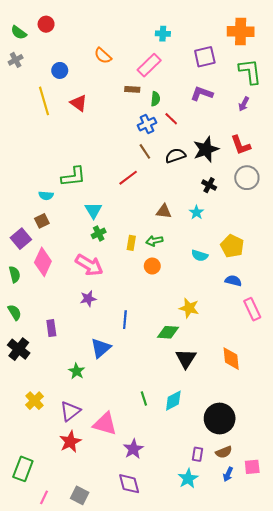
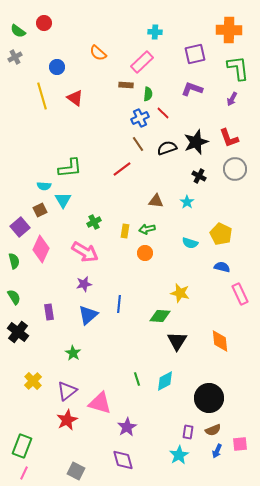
cyan triangle: (93, 210) -> (63, 200), moved
blue triangle: (101, 348) -> (88, 315), moved
pink line: (44, 497) -> (24, 473), moved

